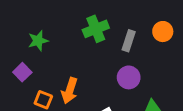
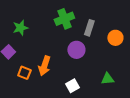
orange circle: (163, 32) -> (115, 38), moved
purple circle: (129, 77) -> (76, 50), moved

